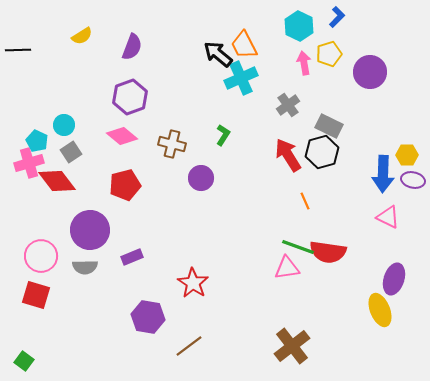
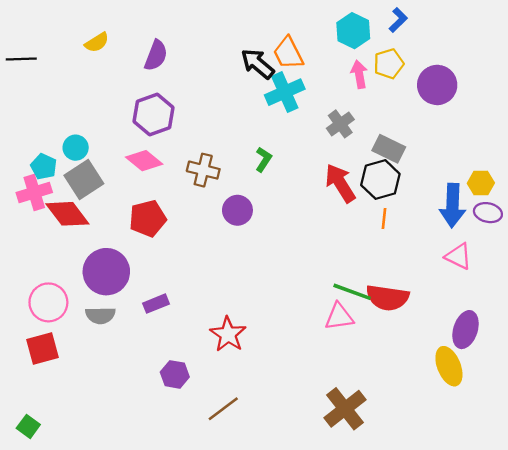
gray square: (71, 152) -> (84, 180), size x1.5
orange line: (305, 201) -> (384, 219), moved, turned 30
red square: (36, 295) -> (42, 348), turned -32
purple hexagon: (148, 317) -> (175, 374), size x0.7

